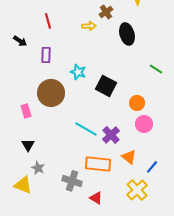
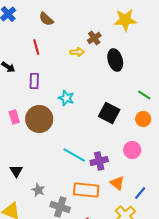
black square: (106, 86) -> (109, 113), moved
orange circle: (137, 103) -> (143, 119), moved
pink rectangle: (26, 111) -> (14, 117), moved
purple cross: (111, 135) -> (99, 161), turned 30
gray star: (38, 168) -> (38, 190), moved

